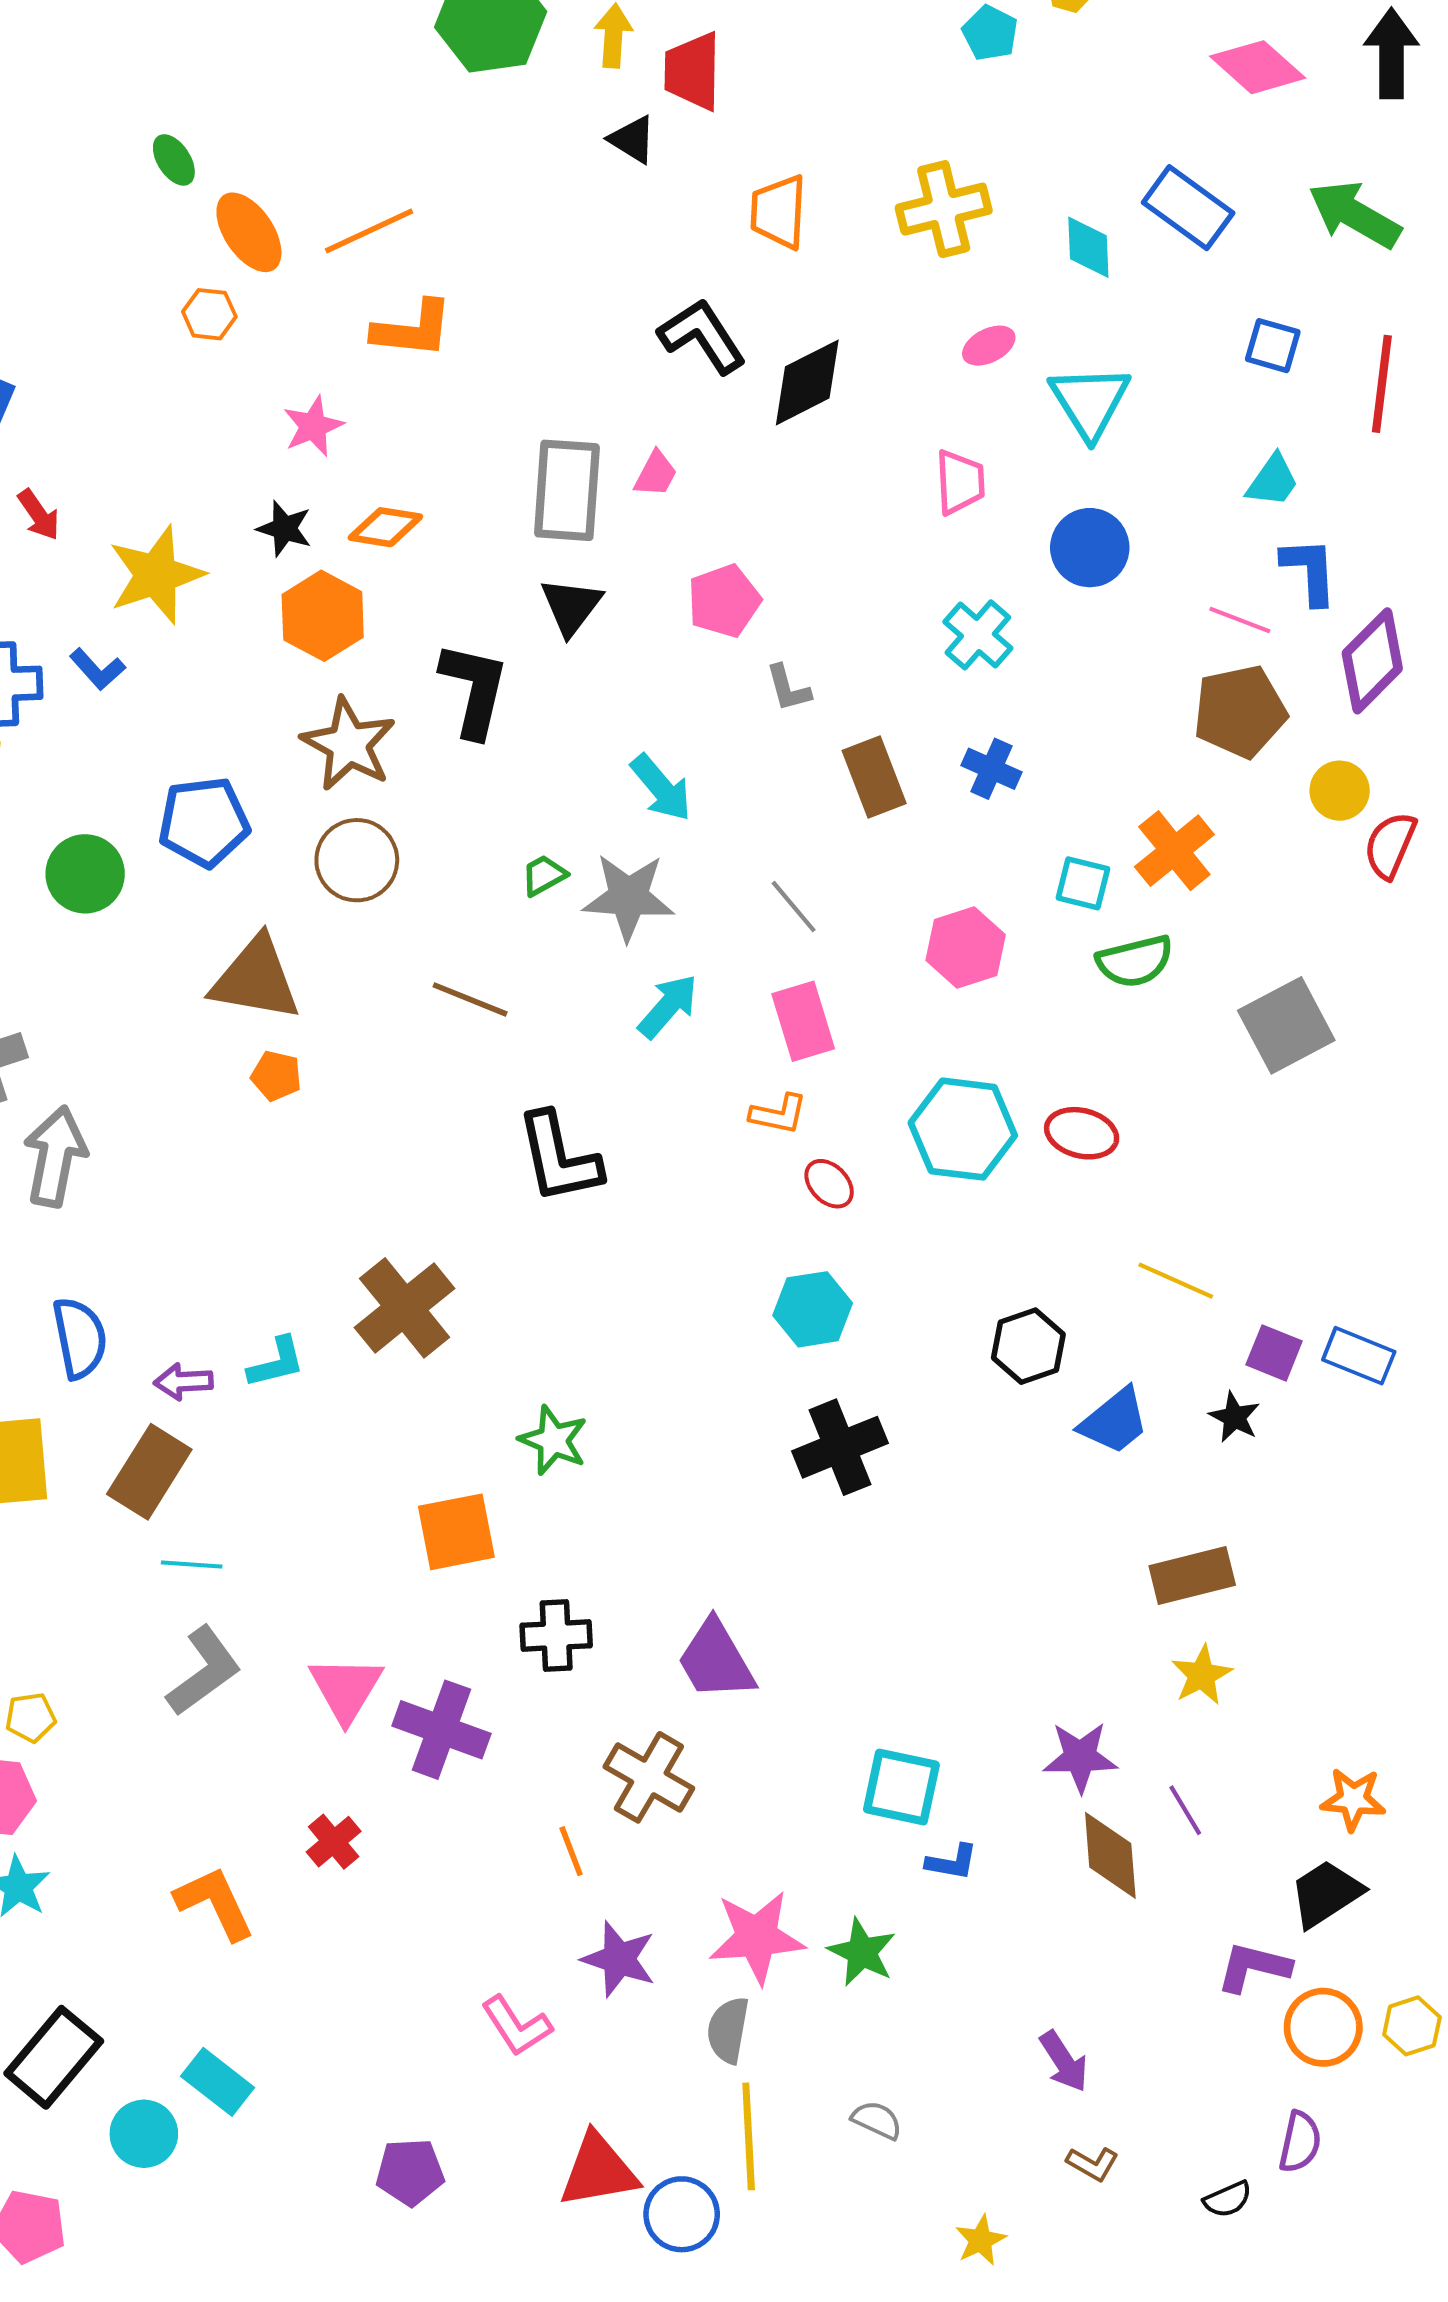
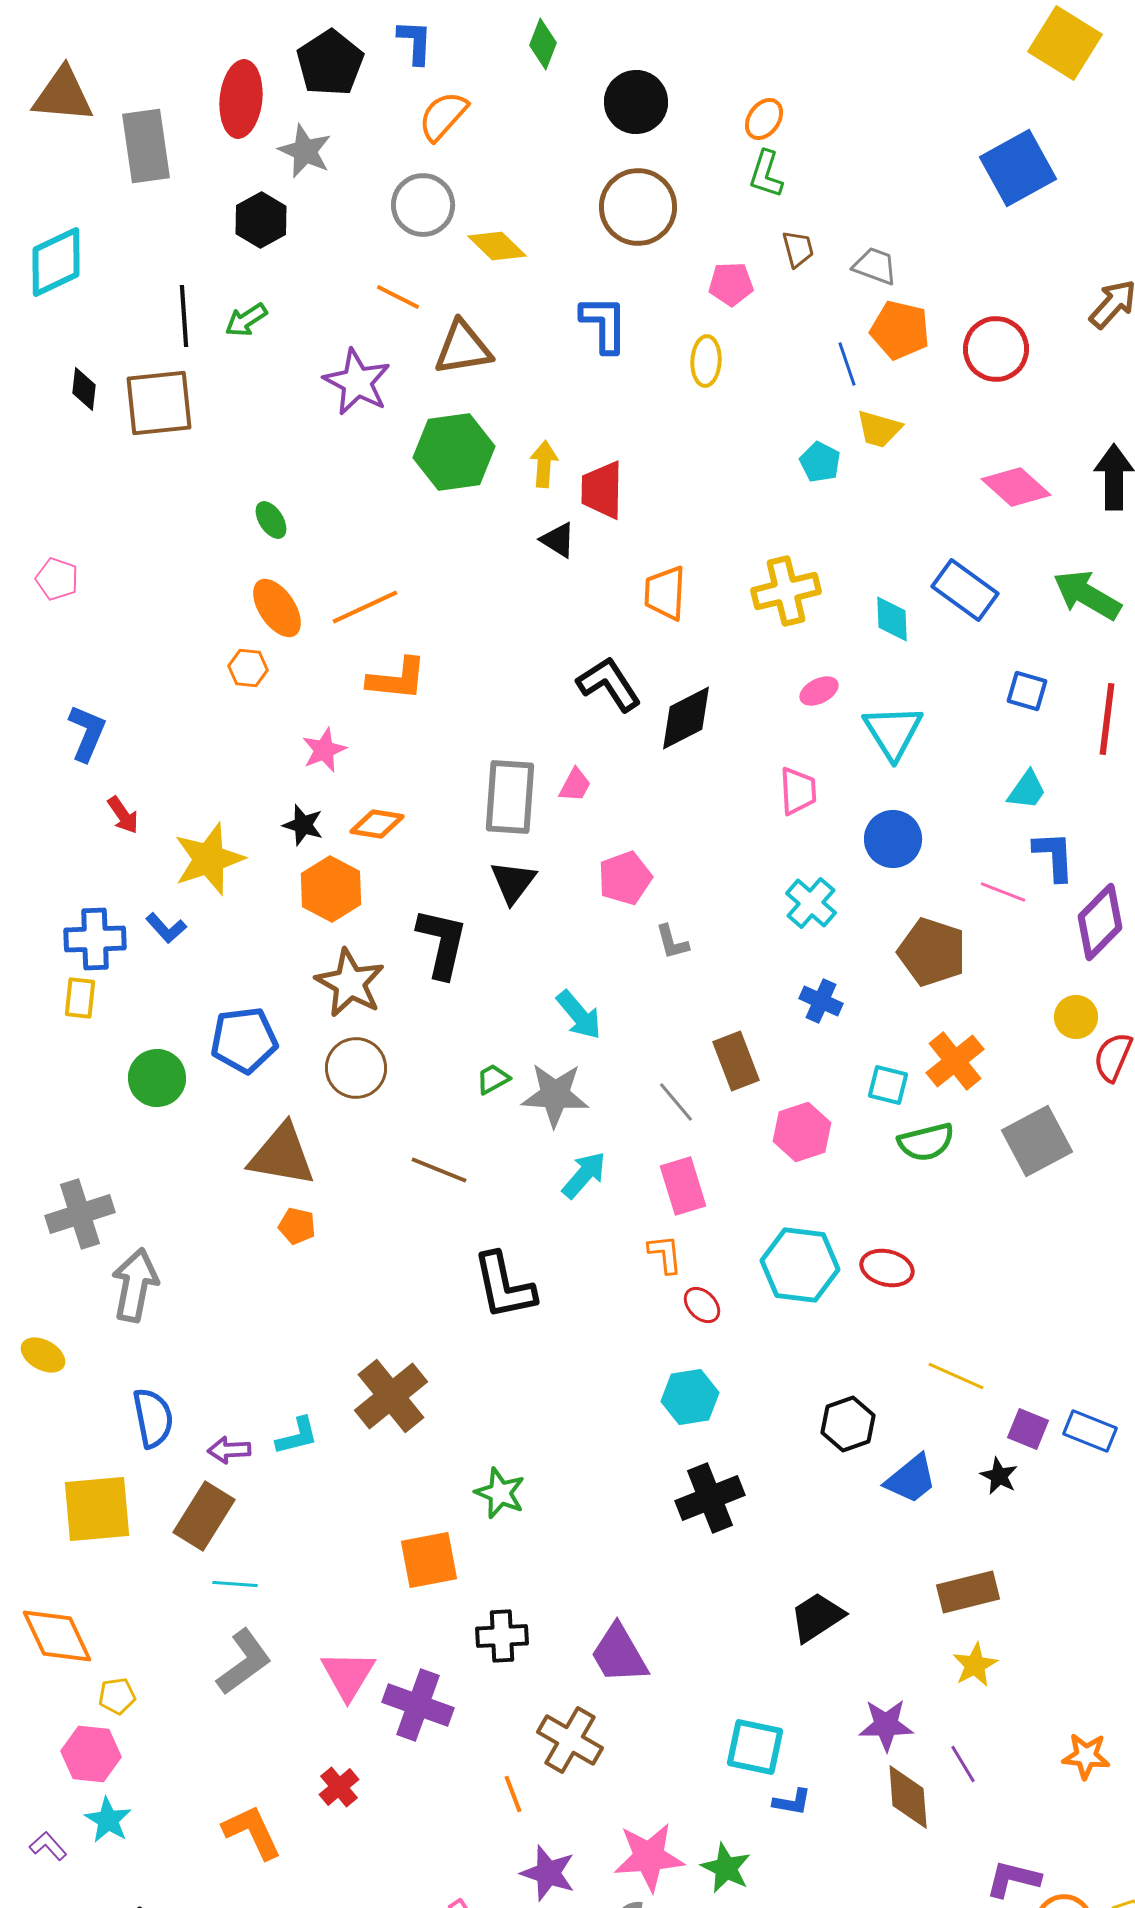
green ellipse: (174, 160) -> (271, 520), moved
brown pentagon: (1240, 711) -> (932, 952), moved, turned 30
brown rectangle: (874, 777) -> (736, 1061), moved
gray square: (1286, 1025) -> (1037, 1141), moved
orange L-shape: (779, 1114) -> (665, 1254), turned -108
black trapezoid: (1326, 1894) -> (817, 1617), moved

